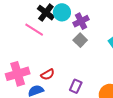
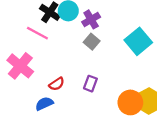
pink cross: (18, 74) -> (20, 66), moved, turned -30
purple rectangle: (76, 86) -> (90, 84), moved

